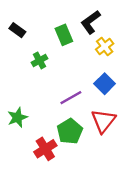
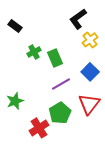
green rectangle: (64, 35) -> (55, 58), moved

